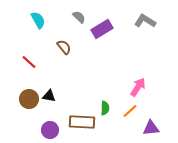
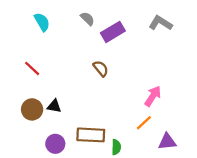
brown semicircle: (64, 47) -> (101, 68), moved
green semicircle: (105, 108) -> (116, 147), moved

